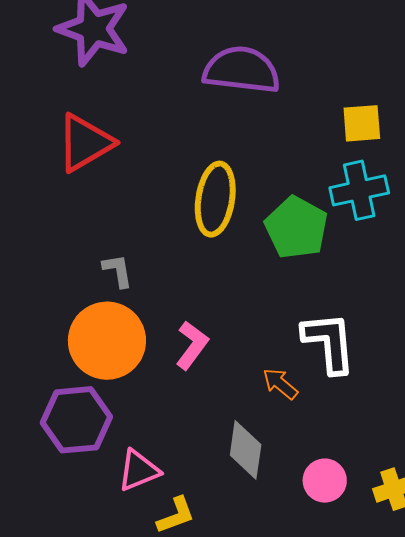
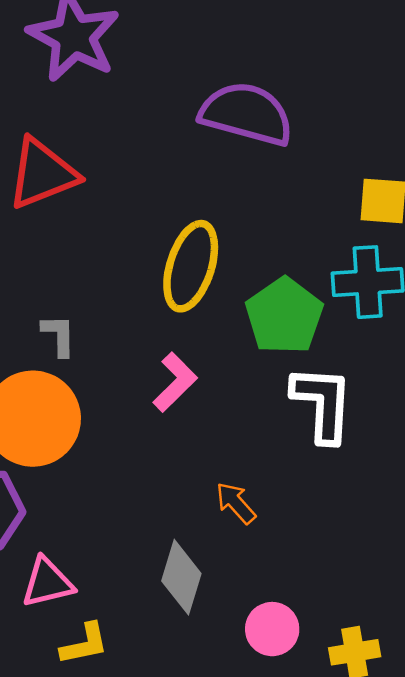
white L-shape: (329, 342) -> (322, 404), moved
pink L-shape: (192, 345) -> (175, 382), moved

